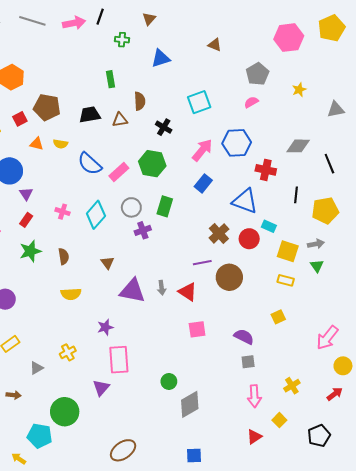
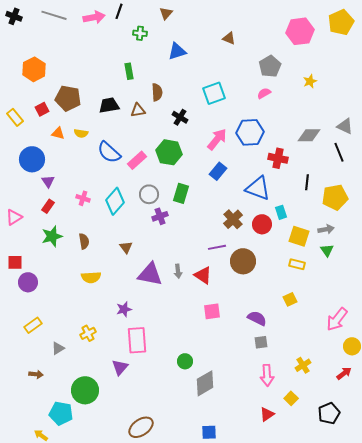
gray triangle: (336, 109) -> (345, 126), moved, turned 36
cyan rectangle: (269, 226) -> (281, 212), turned 48

